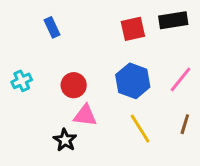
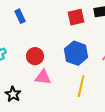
yellow line: (140, 129) -> (81, 86), turned 45
black star: (65, 140) -> (13, 94), moved

